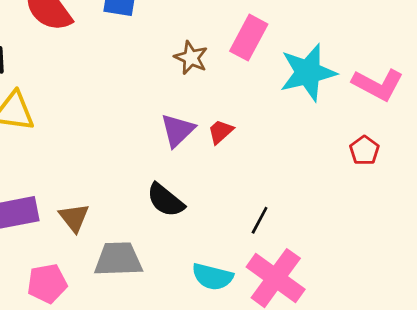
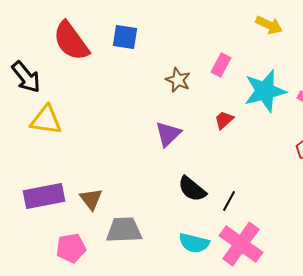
pink rectangle: (249, 38) -> (221, 65), size x0.7
red trapezoid: (221, 132) -> (224, 120), moved
black semicircle: (165, 200) -> (192, 189), moved

